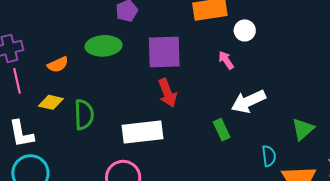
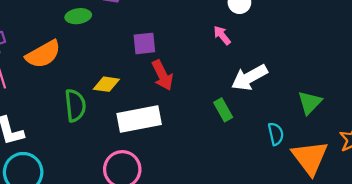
green ellipse: (103, 46) -> (78, 16), moved, size x0.7
purple square: (164, 52) -> (144, 43), moved, size x0.6
orange semicircle: (58, 65) -> (43, 54), size x1.6
yellow diamond: (51, 102) -> (106, 84), moved

